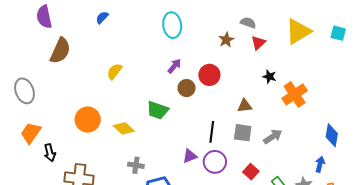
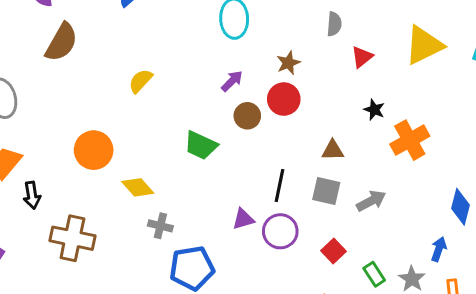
gray semicircle: (248, 23) -> (334, 24), moved, turned 70
brown star: (226, 40) -> (288, 63), moved
yellow diamond: (124, 128) -> (138, 187), moved

